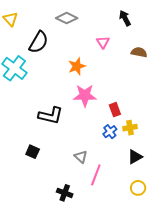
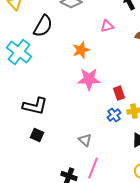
pink triangle: (103, 42) -> (107, 26), turned 48
black L-shape: (51, 116) -> (35, 106), moved
pink line: (96, 175) -> (93, 168), moved

